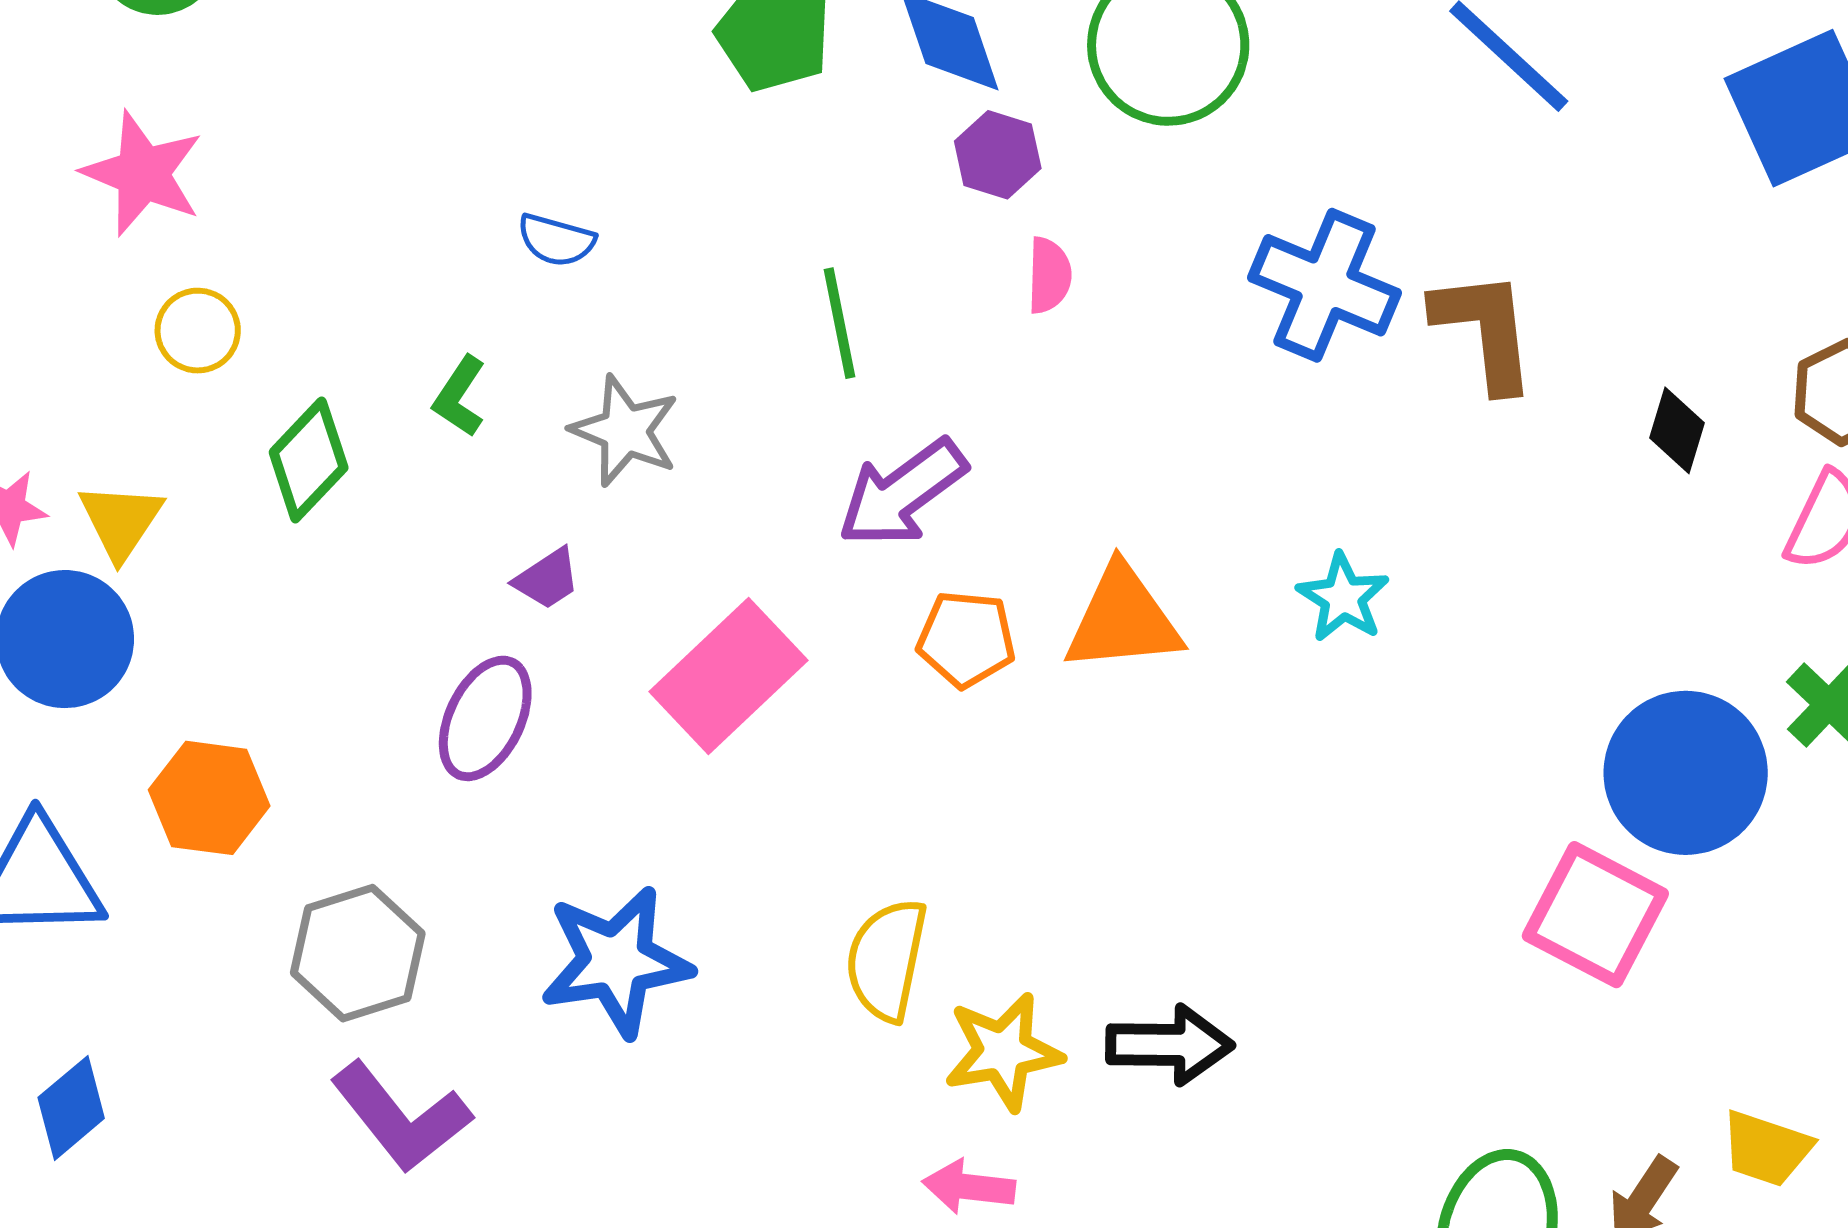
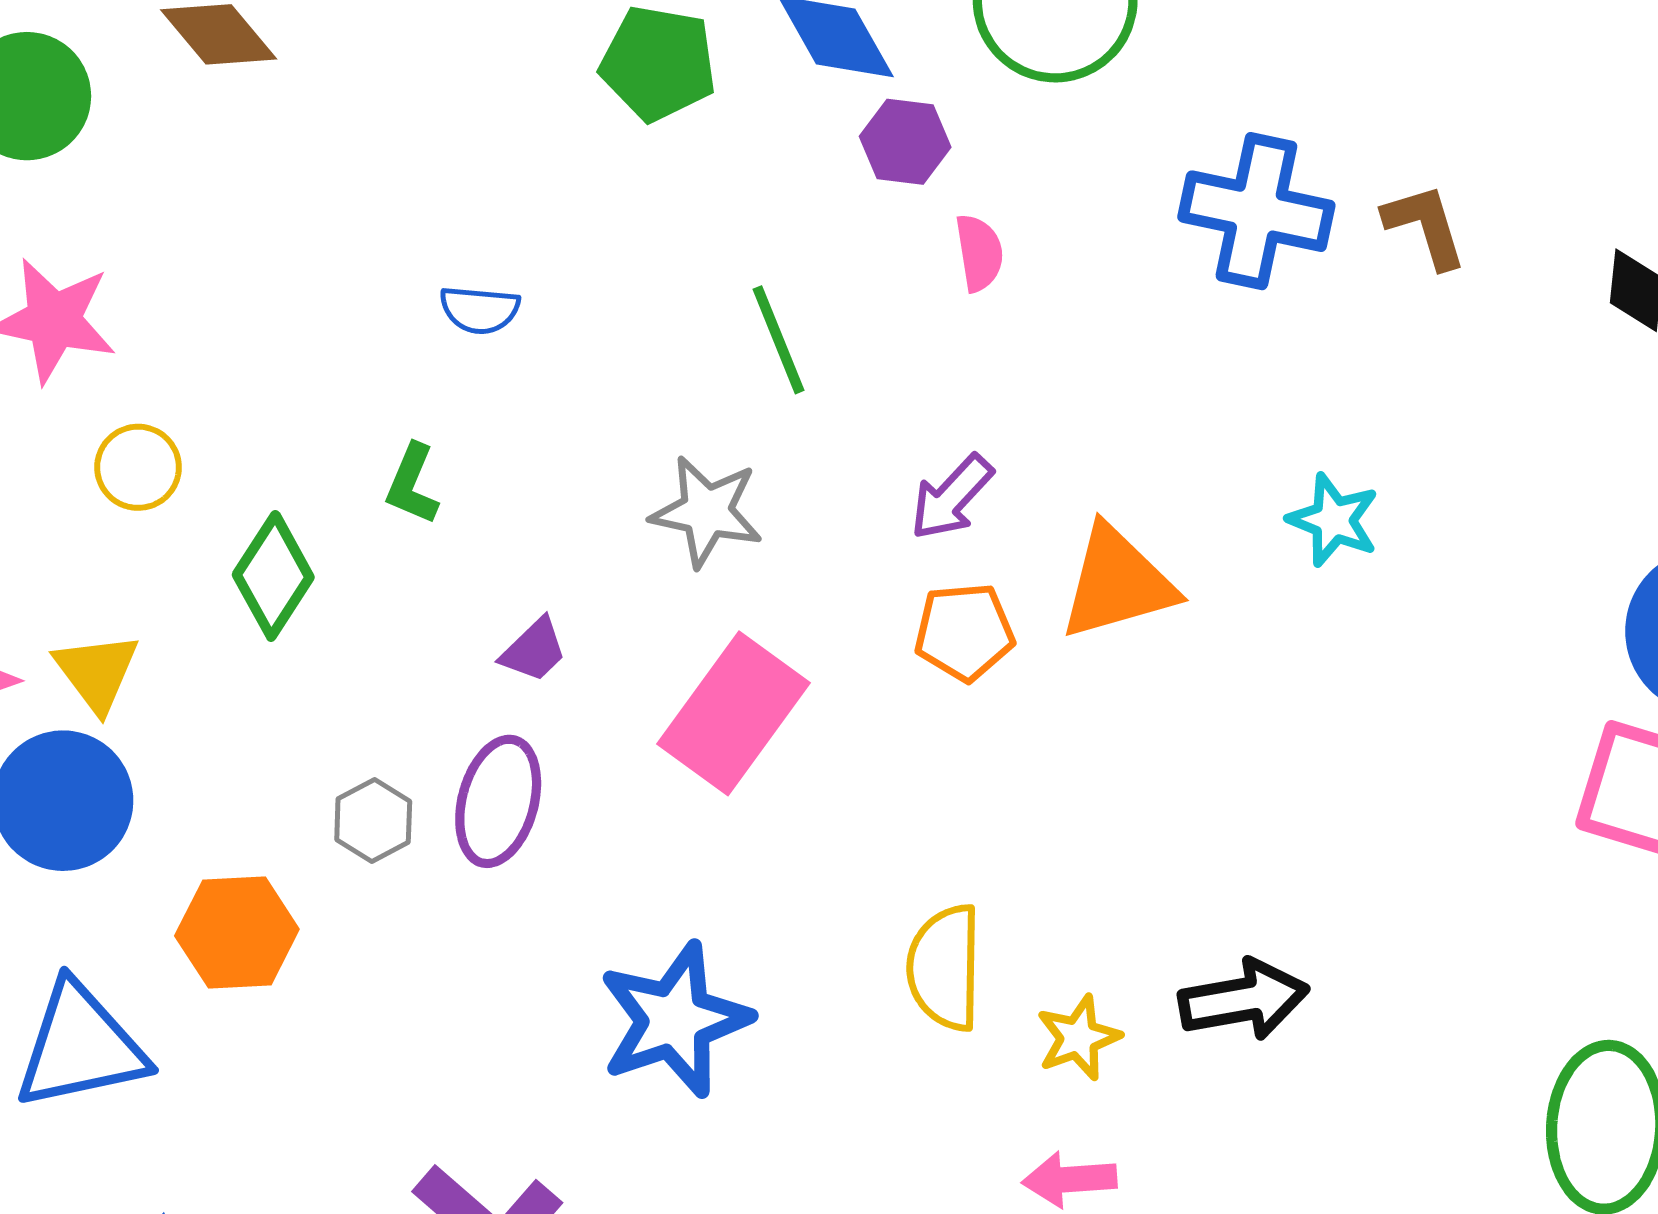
brown L-shape: (1485, 330) -> (1425, 226), size x0.7
gray star: (625, 431) -> (707, 511), moved
purple arrow: (902, 493) -> (952, 497), moved, size x0.7
gray hexagon: (358, 953) -> (373, 821), moved, size x0.6
yellow star: (1003, 1052) -> (1078, 1038), size x0.7

